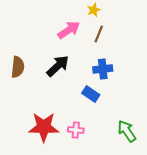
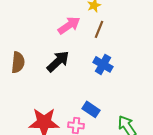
blue cross: (103, 69) -> (103, 64), turned 36
blue rectangle: (91, 94) -> (91, 109), moved

